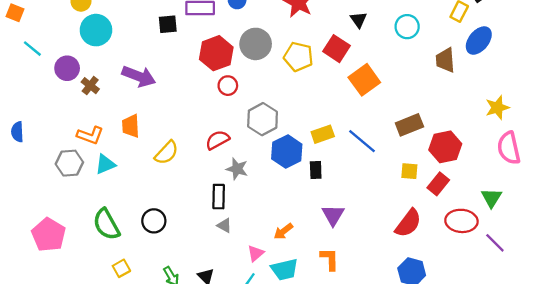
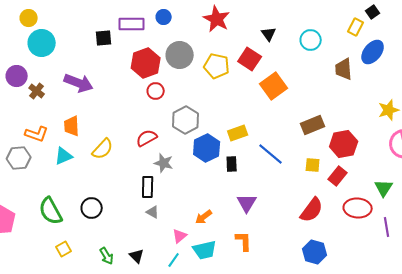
blue line: (362, 141) -> (271, 154), moved
cyan triangle: (105, 164) -> (64, 156), moved
purple line: (495, 243) -> (387, 227), turned 36

